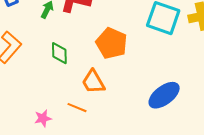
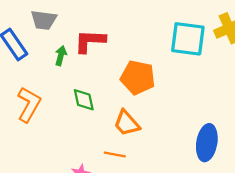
blue ellipse: (164, 95) -> (207, 143), moved, turned -32

